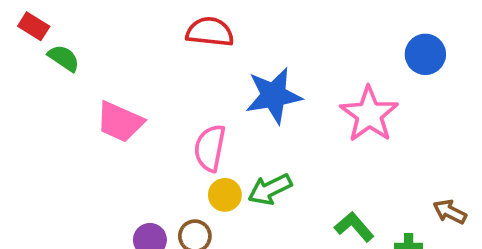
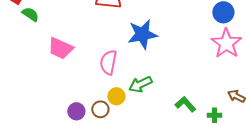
pink star: (369, 114) -> (226, 43), moved
yellow circle: (225, 195) -> (116, 96), moved

